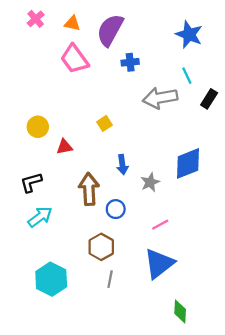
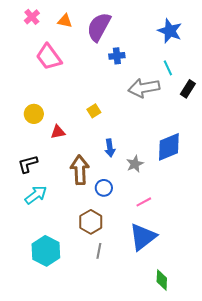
pink trapezoid: (75, 59) -> (49, 57), moved

